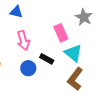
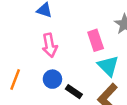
black rectangle: (47, 59) -> (74, 92), moved

